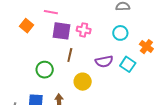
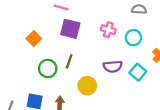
orange square: (26, 26) -> (34, 39), moved
pink cross: (84, 30) -> (108, 30), moved
brown line: (70, 55) -> (69, 61), moved

